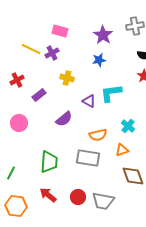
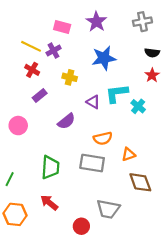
purple star: (103, 35) -> (96, 22), moved
blue star: (99, 60) -> (104, 58), size x1.6
red cross: (17, 80) -> (32, 70), moved, turned -32
cyan cross: (128, 126) -> (138, 106), moved
red circle: (78, 197) -> (81, 226), moved

